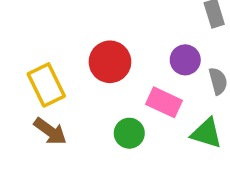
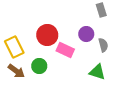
pink rectangle: (164, 102) -> (65, 50), moved
green circle: (129, 133) -> (39, 66), moved

